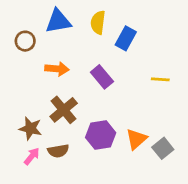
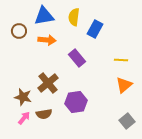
orange arrow: (57, 69) -> (47, 40), moved
orange triangle: (136, 139) -> (124, 85), moved
gray square: (163, 148) -> (127, 121), moved

